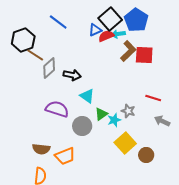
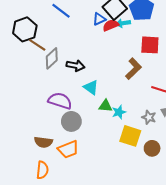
brown L-shape: (128, 51) -> (133, 69), moved
gray star: (128, 111) -> (149, 117), moved
green triangle: (101, 114) -> (105, 106), turned 40
gray circle: (82, 126) -> (71, 121), moved
yellow square: (125, 143) -> (130, 136), turned -30

